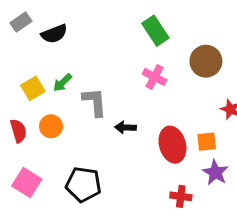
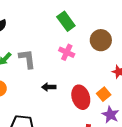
gray L-shape: (95, 102) -> (27, 59), moved
orange square: (207, 142) -> (104, 94), turned -32

